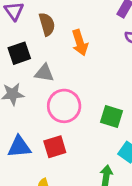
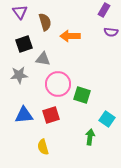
orange arrow: (80, 43) -> (70, 36), turned 108
green square: (112, 116) -> (82, 95), moved

